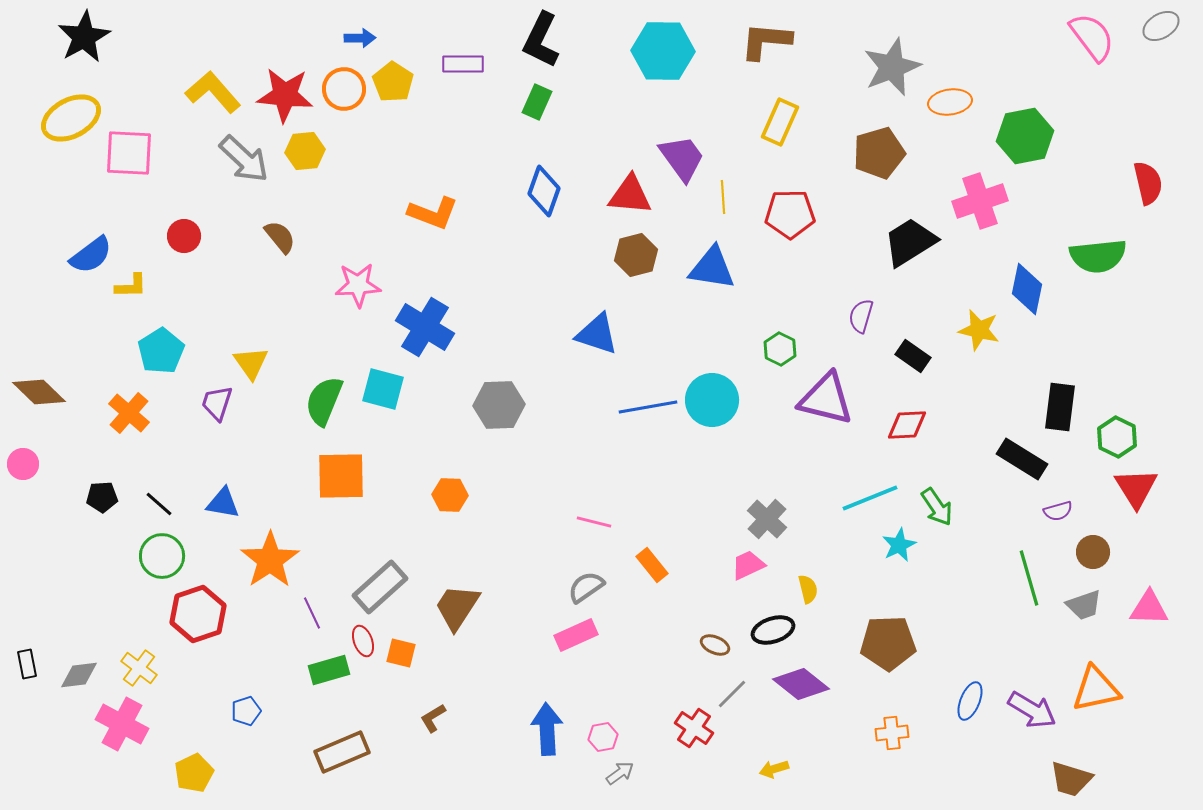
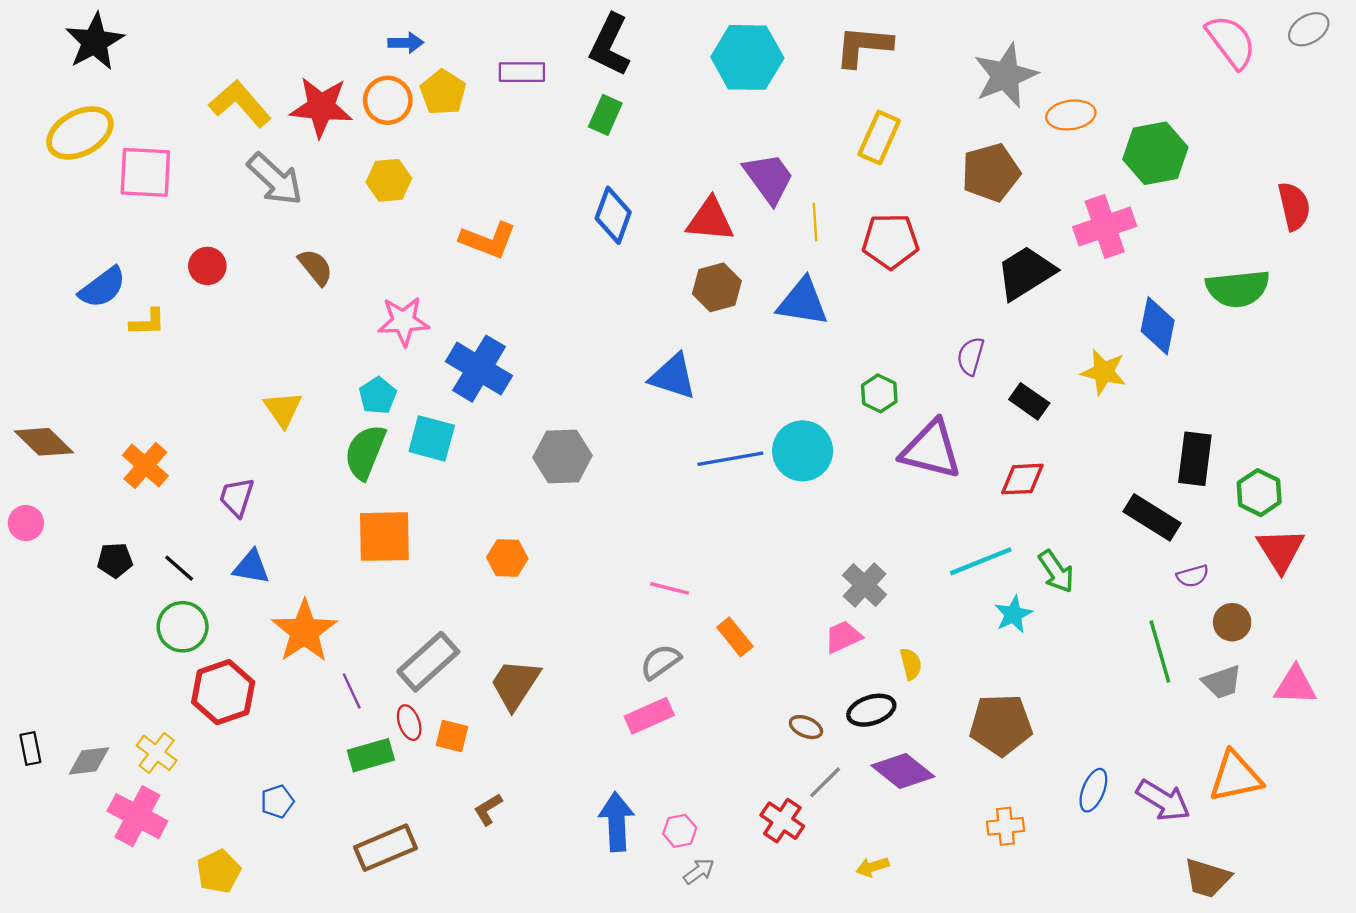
yellow hexagon: (305, 151) -> (389, 180), moved
cyan pentagon: (161, 351) -> (378, 396), moved, size x0.7
purple trapezoid: (217, 403) -> (237, 497), moved

